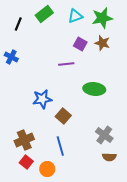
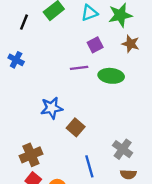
brown star: (102, 43) -> (131, 44), moved
purple square: (80, 44) -> (95, 45), turned 32
green ellipse: (94, 89) -> (111, 76), moved
blue line: (60, 146) -> (89, 166), moved

